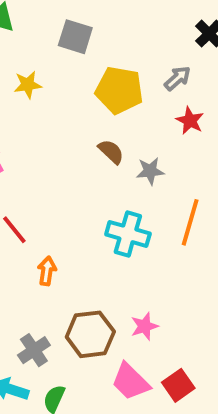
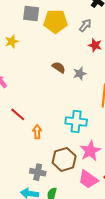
yellow pentagon: (119, 90) -> (55, 21), moved
cyan cross: (128, 234) -> (76, 121), moved
pink star: (144, 326) -> (90, 151), size x1.5
gray cross: (34, 350) -> (38, 172), turned -35

